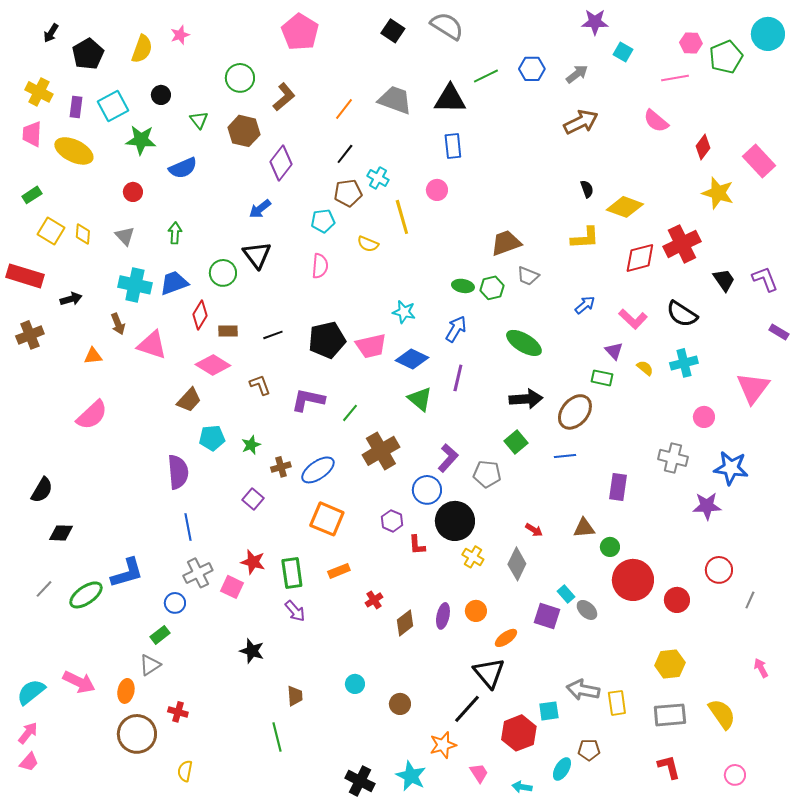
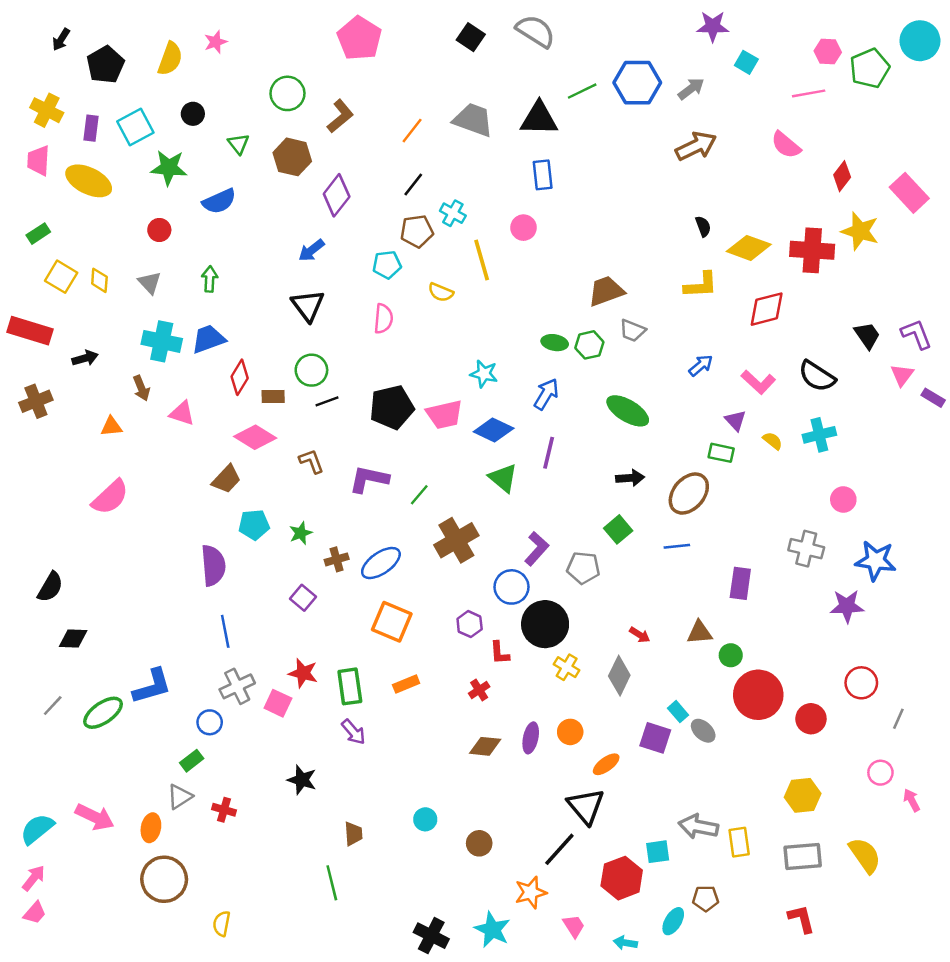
blue hexagon: (532, 69) -> (637, 83), size x1.5
red cross: (682, 244) -> (812, 250), moved, turned 30
green circle: (223, 273) -> (311, 370), moved
pink triangle: (152, 345) -> (182, 413), size x0.7
pink triangle: (753, 388) -> (902, 375), moved, size x0.6
black arrow: (526, 399) -> (630, 478), size x0.7
red cross: (374, 600) -> (479, 690), moved
brown diamond: (405, 623) -> (485, 746), turned 44
red cross: (178, 712) -> (224, 810), moved
pink circle: (735, 775) -> (880, 773), moved

